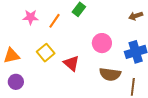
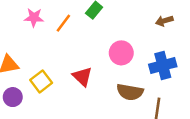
yellow square: (46, 53) -> (41, 81), moved

